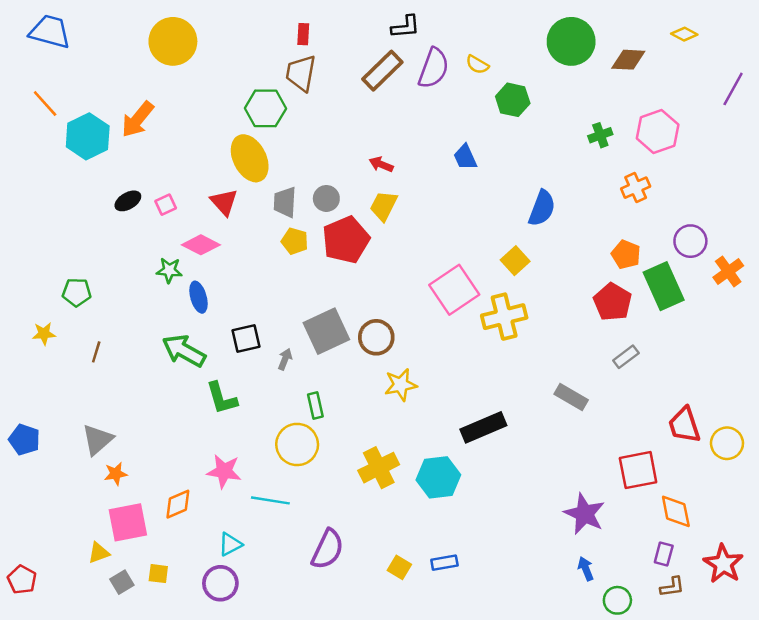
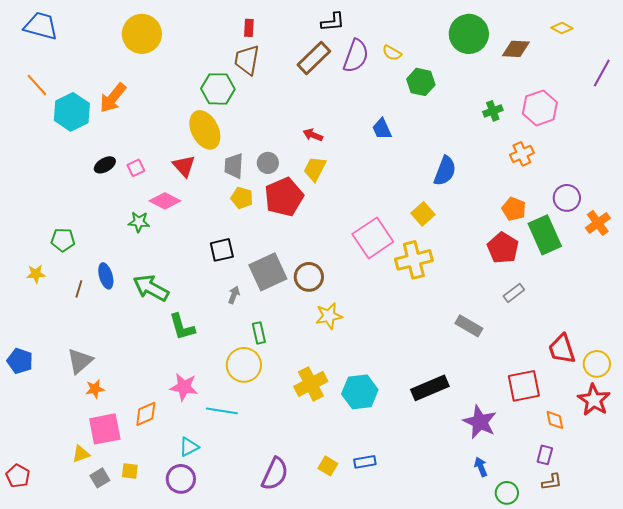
blue ellipse: (198, 297) -> (106, 276), moved
black square: (246, 339) -> (222, 250), moved
black rectangle: (483, 427) -> (430, 388), moved
orange diamond: (676, 511) -> (555, 420), size x0.7
purple semicircle: (328, 549) -> (275, 474), moved
red star: (723, 564) -> (594, 400), moved

